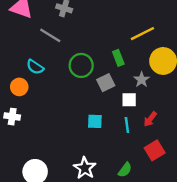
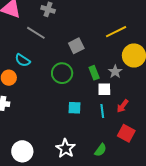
green rectangle: (118, 58) -> (94, 73), moved
green circle: (81, 65) -> (62, 73), moved
gray square: (106, 83) -> (76, 46), moved
red square: (155, 150) -> (126, 133), turned -30

